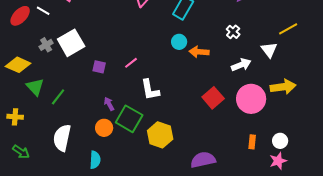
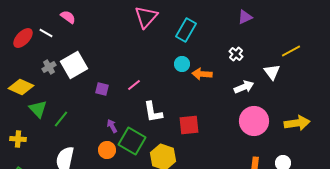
yellow arrow: (283, 87) -> (297, 123), moved
red square: (213, 98) -> (189, 125), moved, turned 35

